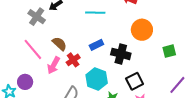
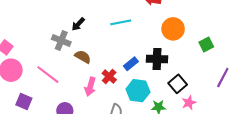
brown semicircle: (59, 44) -> (83, 57), moved
blue rectangle: (96, 45) -> (131, 64), moved
pink line: (33, 49) -> (48, 75), moved

